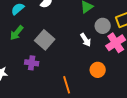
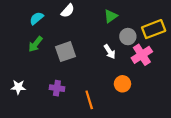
gray square: (45, 40) -> (66, 52), turned 30
purple cross: (32, 63) -> (57, 88), moved

